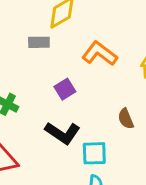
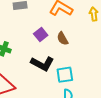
brown semicircle: (126, 119) -> (63, 39), moved

